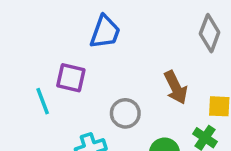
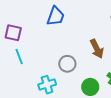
purple square: (71, 78) -> (13, 33), moved

